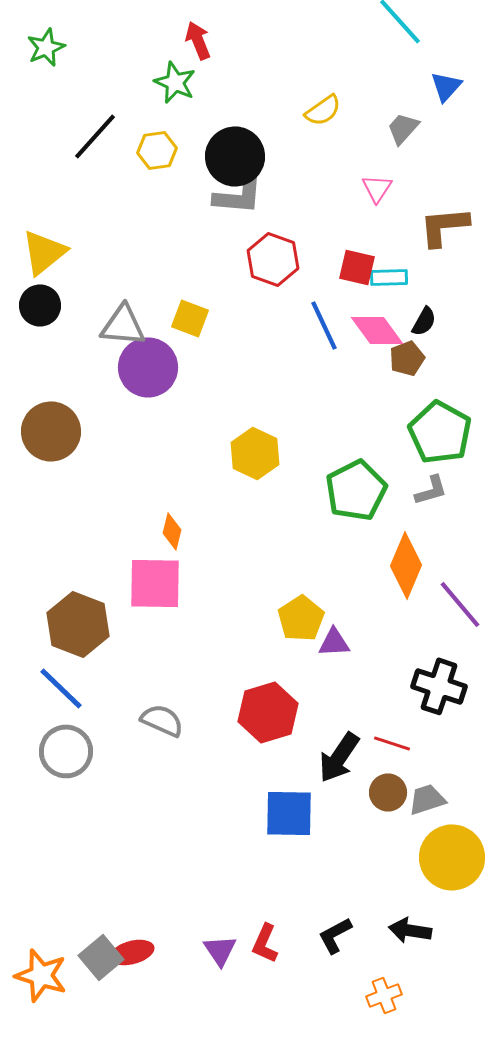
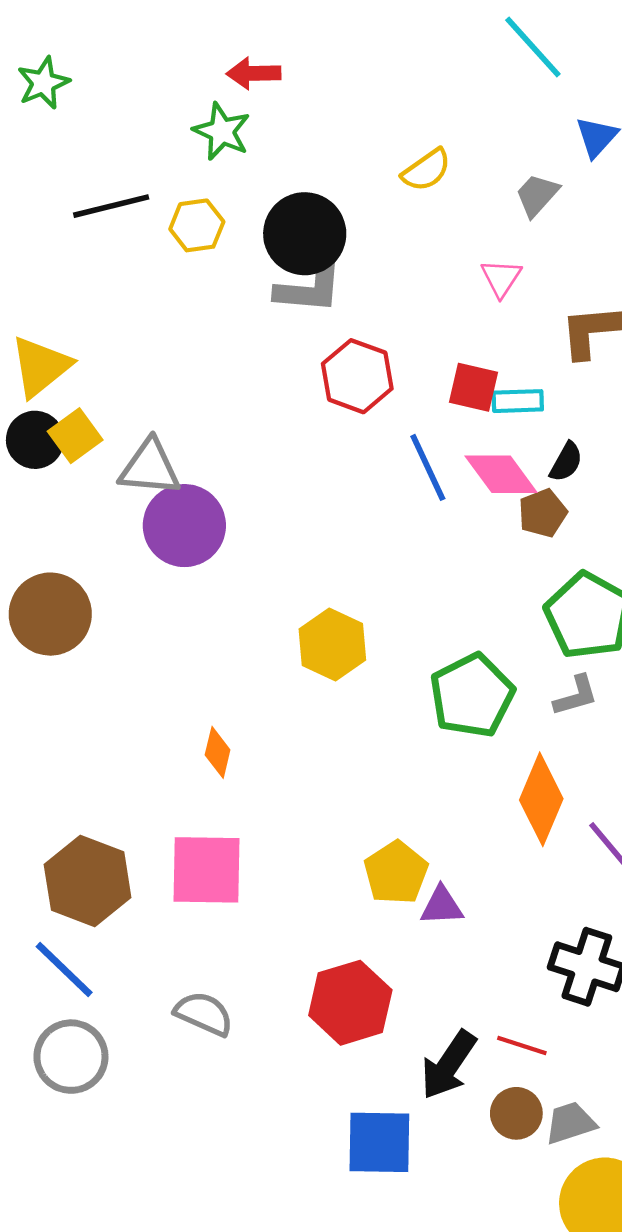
red arrow: (198, 40) -> (254, 73), turned -69
black line: (95, 136) -> (111, 206), turned 34
yellow square: (190, 318) -> (75, 436), moved, turned 33
pink square: (155, 583) -> (207, 870), moved

